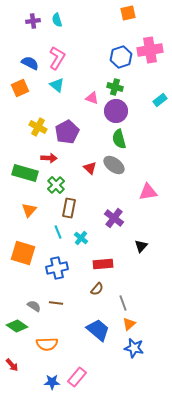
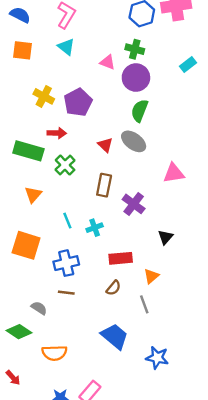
blue semicircle: (30, 63) -> (20, 15), moved
orange square: (20, 88) -> (22, 50), turned 30
green semicircle: (119, 139) -> (139, 111), turned 36
brown rectangle: (69, 208) -> (104, 185), moved
cyan cross: (81, 238) -> (95, 228), turned 32
brown line: (56, 303) -> (66, 293), moved
orange triangle: (129, 324) -> (151, 276), moved

